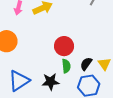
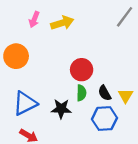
black semicircle: (86, 64) -> (105, 93), turned -72

